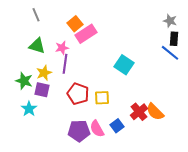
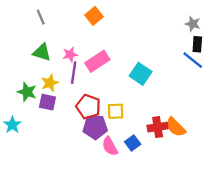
orange square: (75, 24) -> (94, 16), moved
pink rectangle: (86, 34) -> (97, 61), moved
cyan star: (29, 109) -> (12, 125), moved
red cross: (139, 112) -> (158, 127), turned 30
purple pentagon: (79, 131) -> (95, 127), moved

